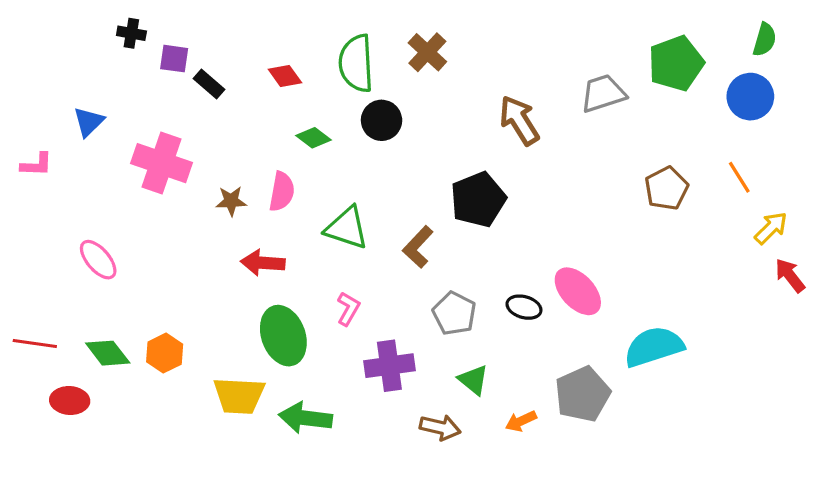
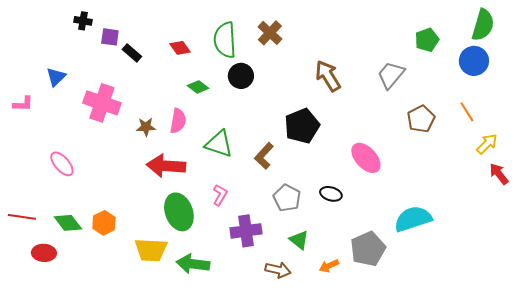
green semicircle: (765, 40) -> (483, 25), size x1.5
green pentagon: (676, 63) -> (427, 40), size x0.7
gray trapezoid: (603, 93) -> (391, 75), moved, turned -32
red arrow: (263, 263) -> (166, 166), size x1.4
pink ellipse: (578, 291) -> (366, 158), moved

